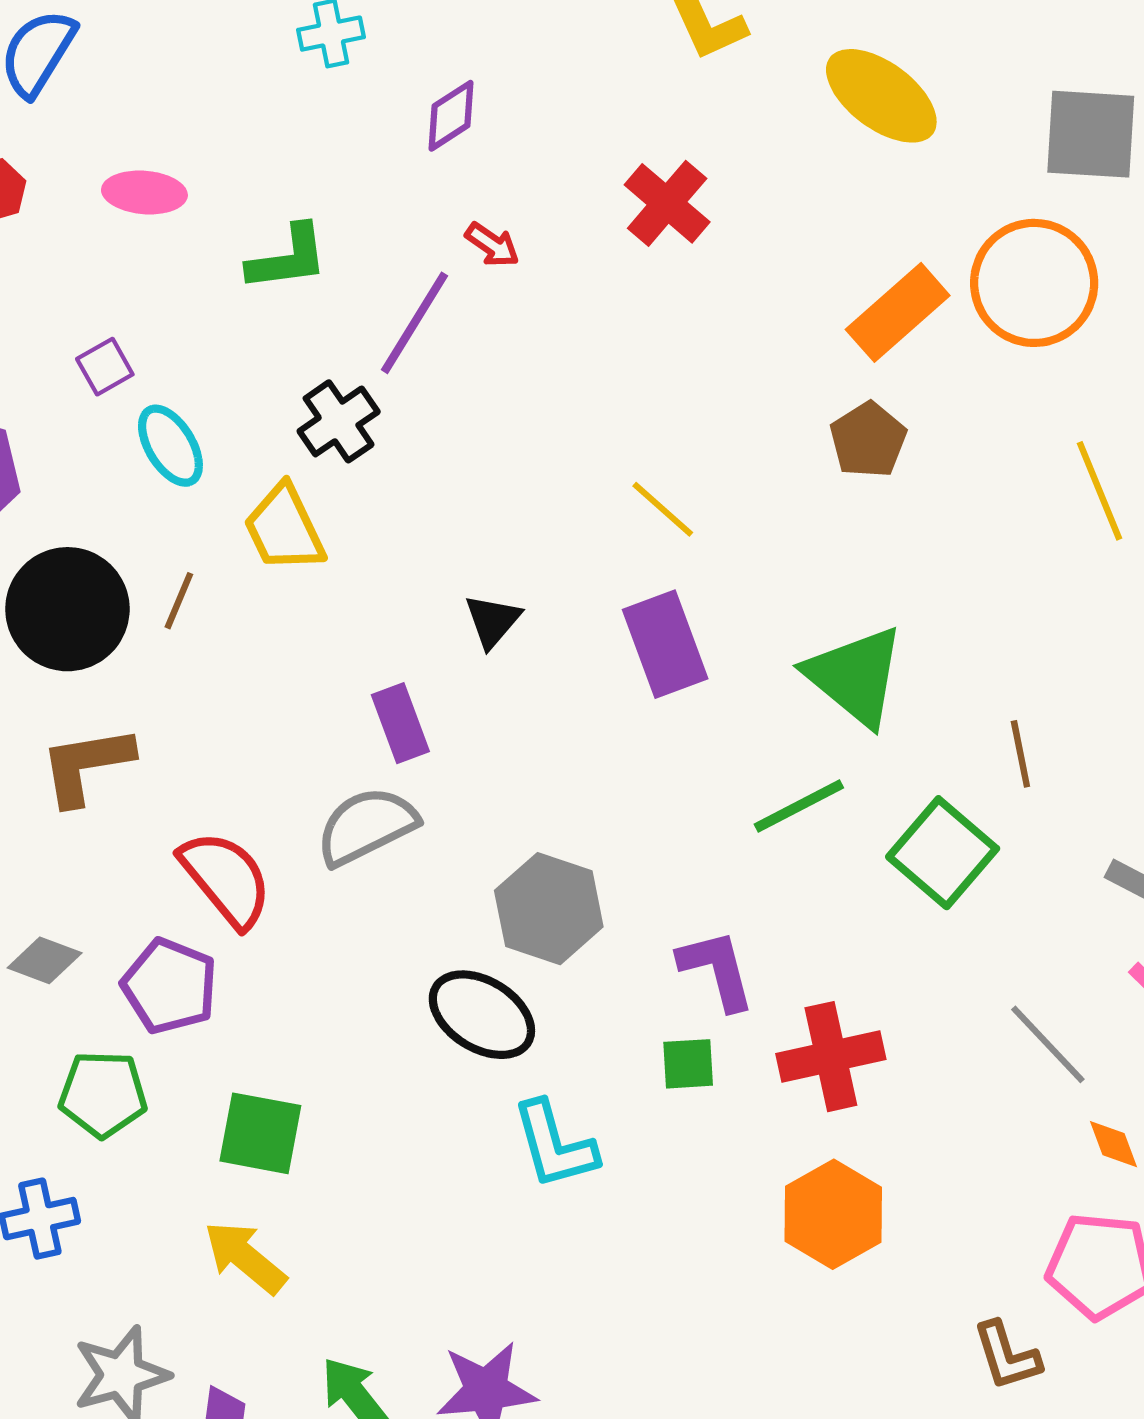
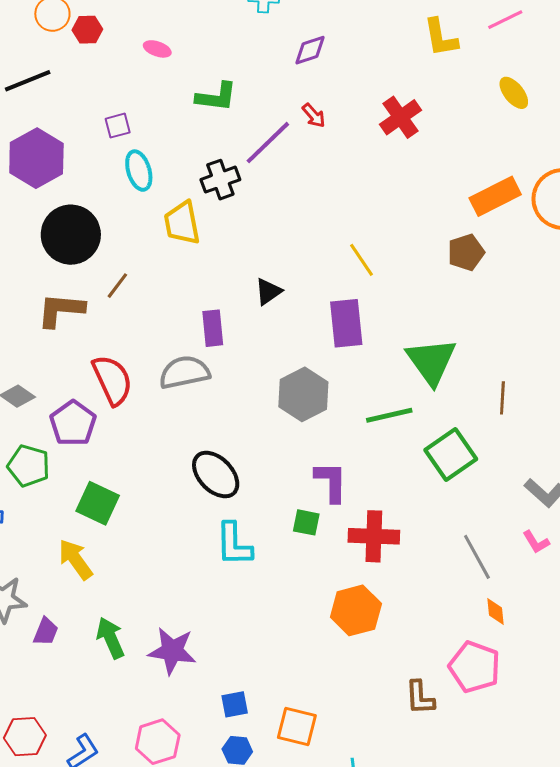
yellow ellipse: (881, 96) -> (514, 93), size x0.6
pink ellipse: (144, 192) -> (157, 49), size x0.7
brown line: (179, 601) -> (117, 286), moved
brown line: (1020, 754) -> (502, 398), moved
gray hexagon: (549, 909) -> (303, 394), moved

